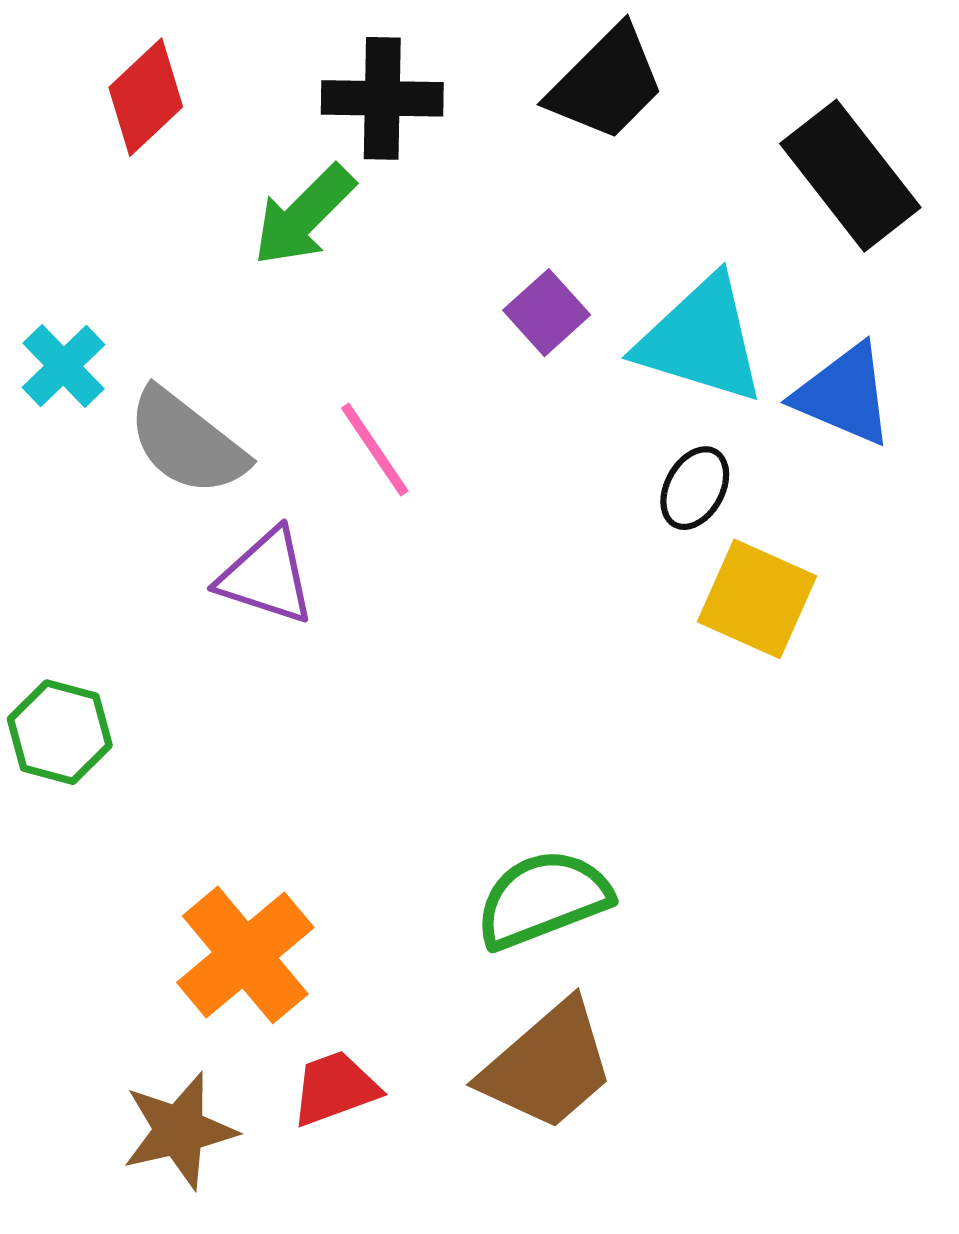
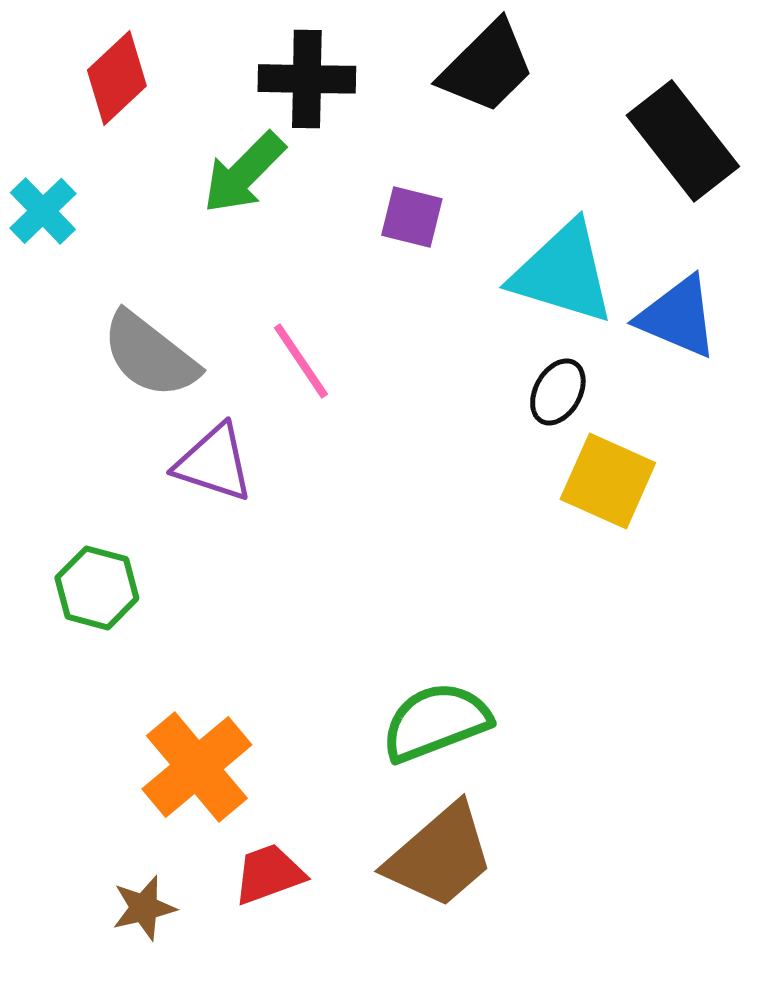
purple square: (547, 313) -> (412, 217), moved, turned -34
cyan cross: (63, 366) -> (43, 211), moved
green hexagon: (60, 732) -> (97, 588), moved
brown star: (179, 1131) -> (144, 908), size x0.7

